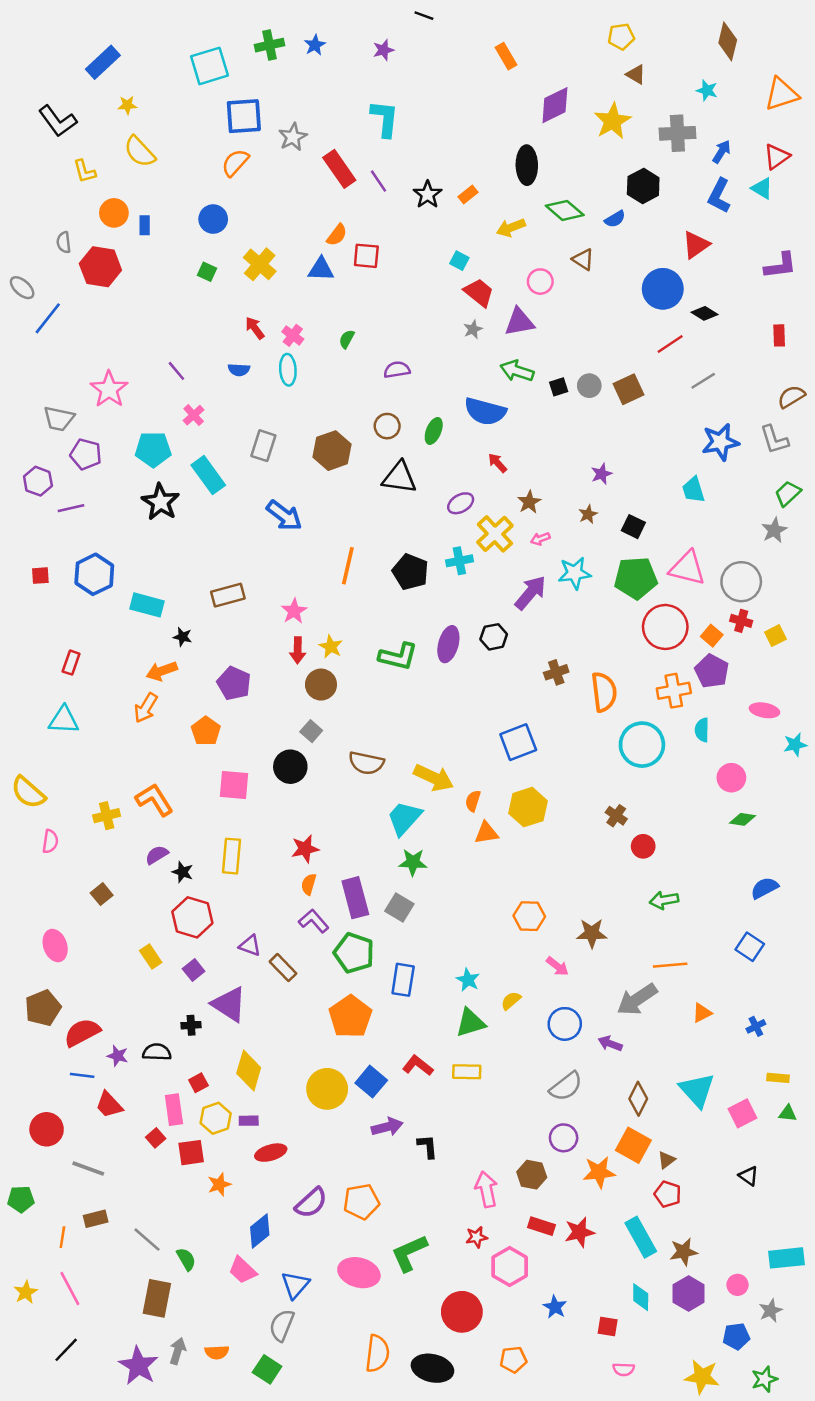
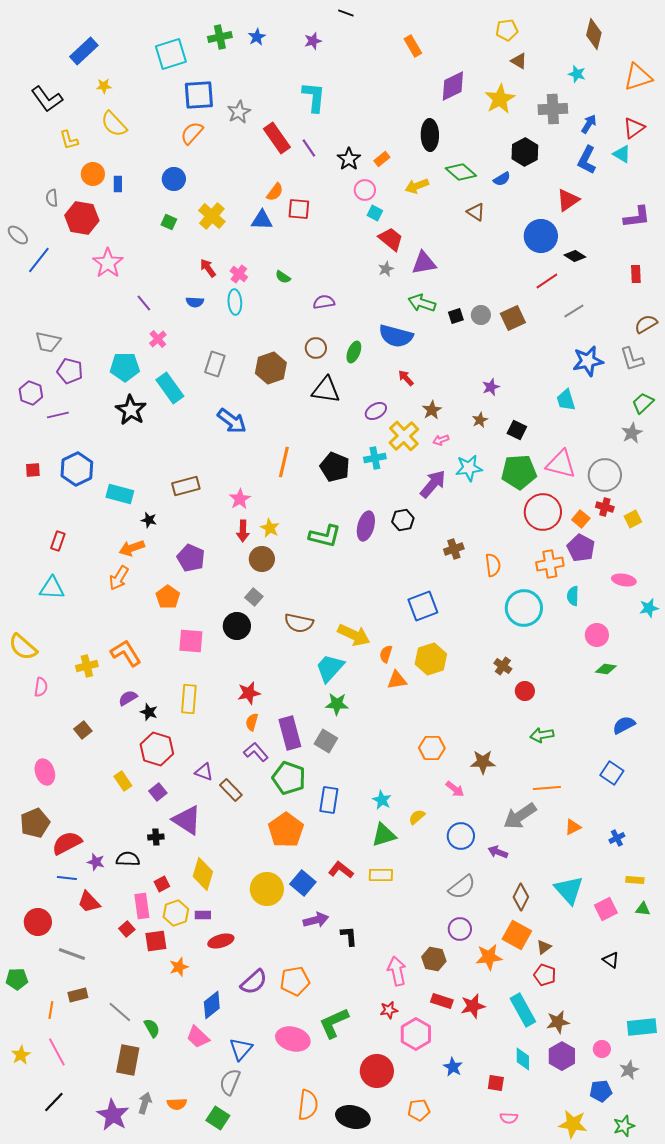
pink circle: (540, 282) -> (365, 190), moved
green semicircle: (347, 339) -> (283, 277), turned -84
pink star: (109, 389) -> (108, 263), moved
orange semicircle: (604, 692) -> (493, 565), size x0.7

